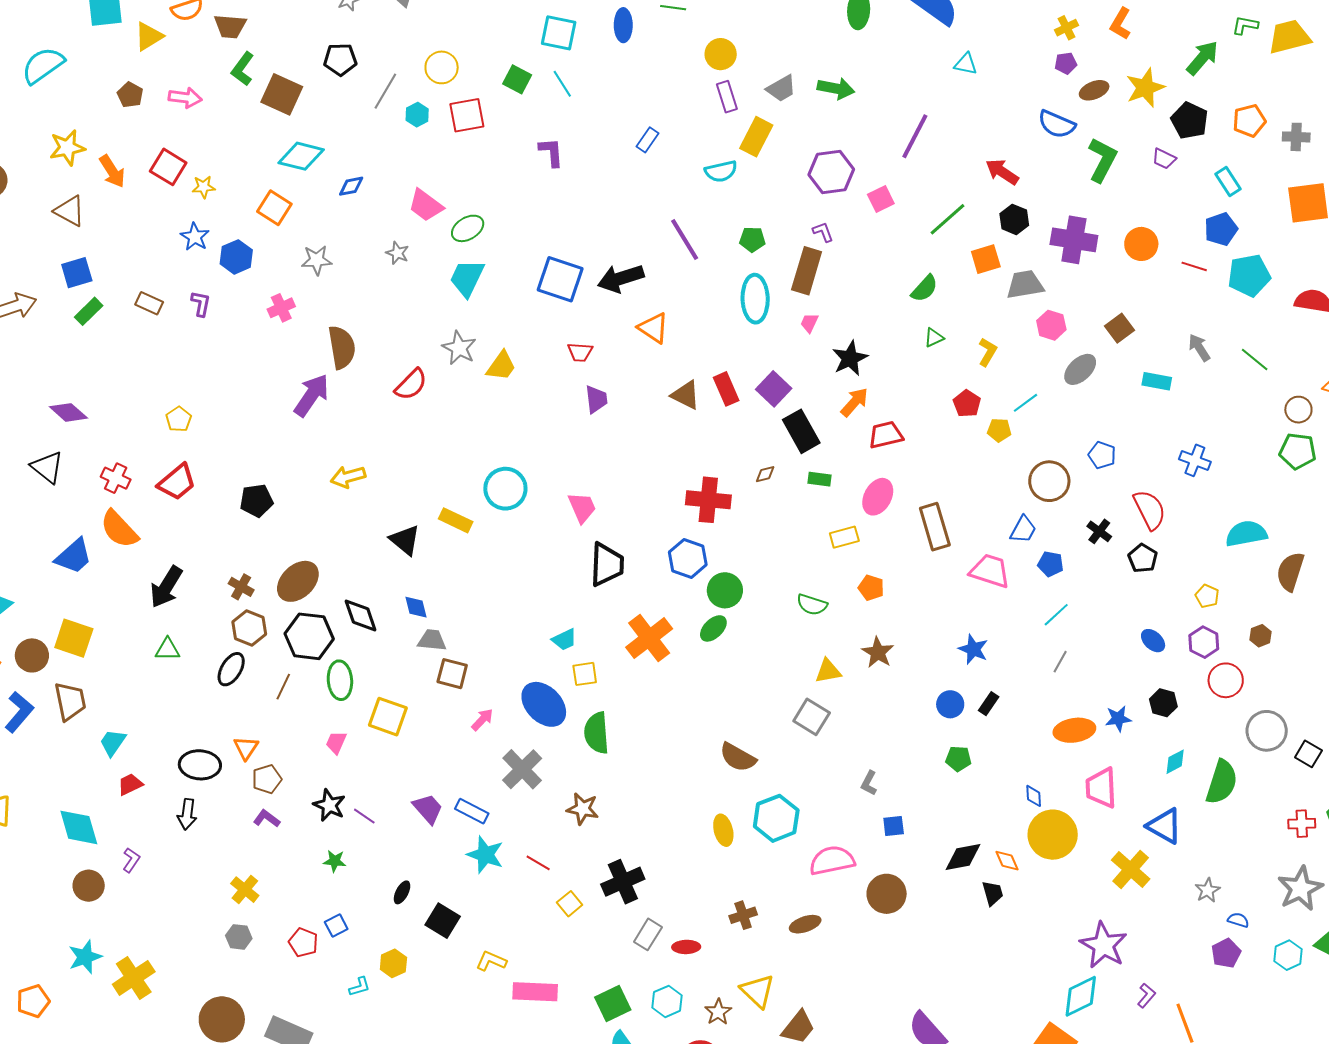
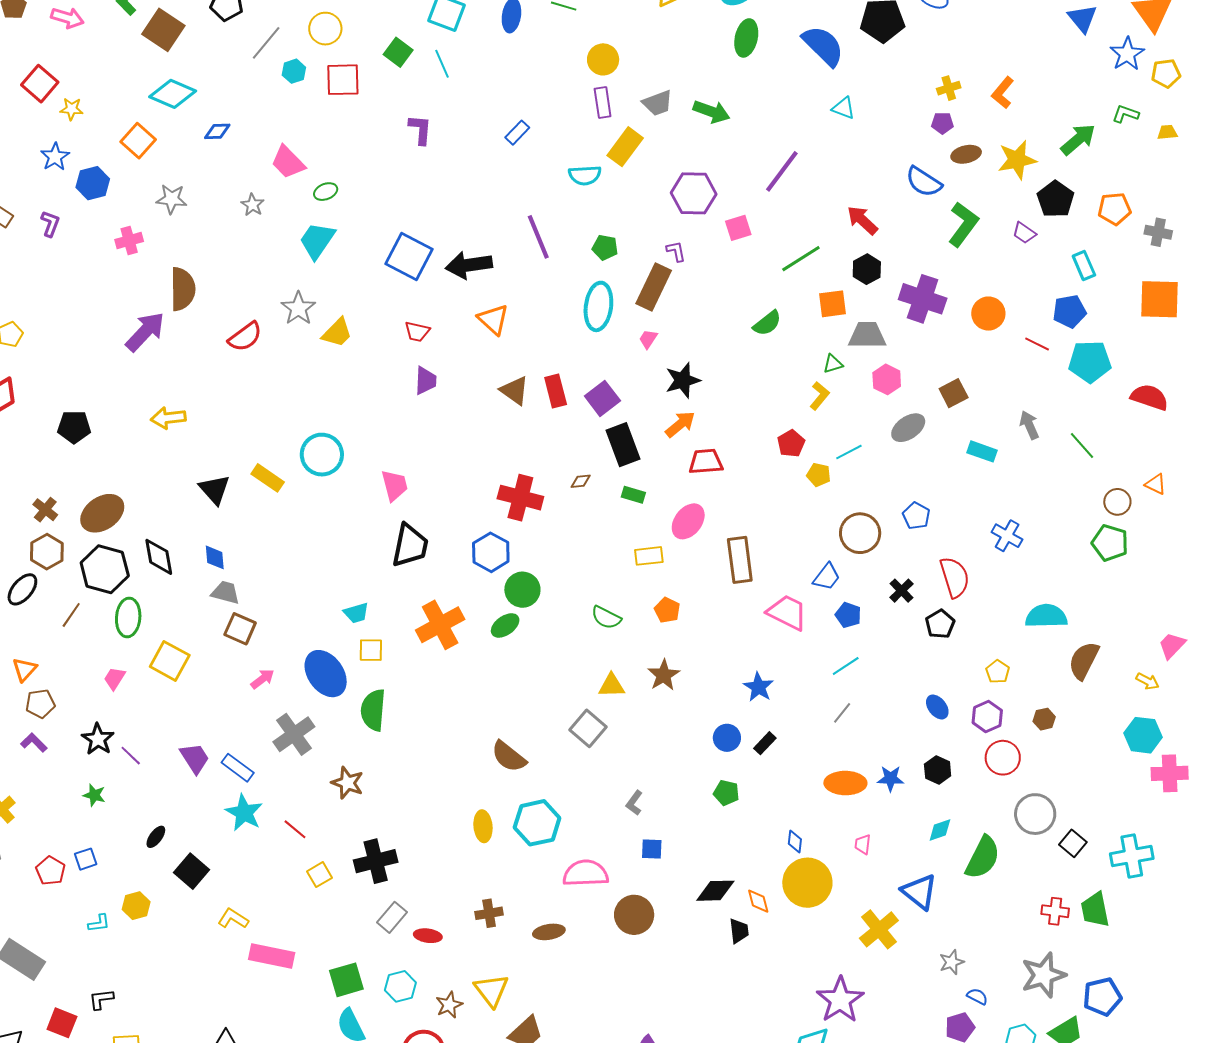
yellow trapezoid: (1289, 37) -> (1167, 132), size x0.5
green ellipse: (468, 228) -> (326, 192), size x0.7
green triangle: (934, 338) -> (833, 364), moved
pink trapezoid: (1101, 788) -> (863, 844), size x0.5

